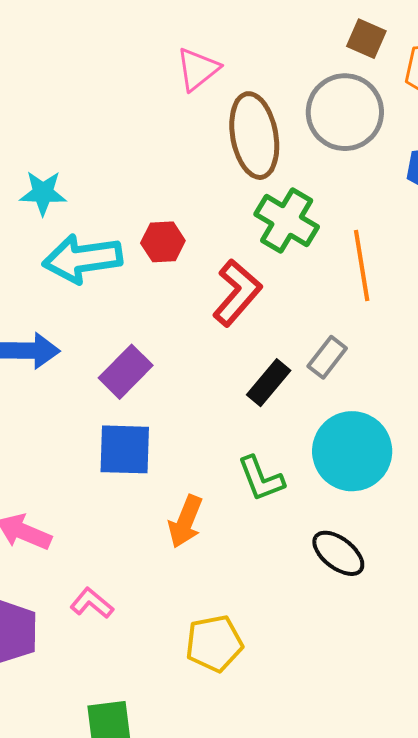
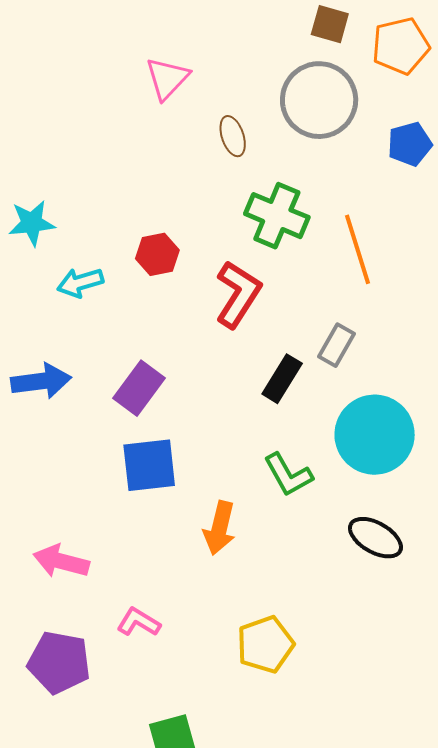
brown ellipse: (254, 136) -> (233, 136), size x0.5
cyan arrow: (82, 259) -> (80, 283), size x0.6

